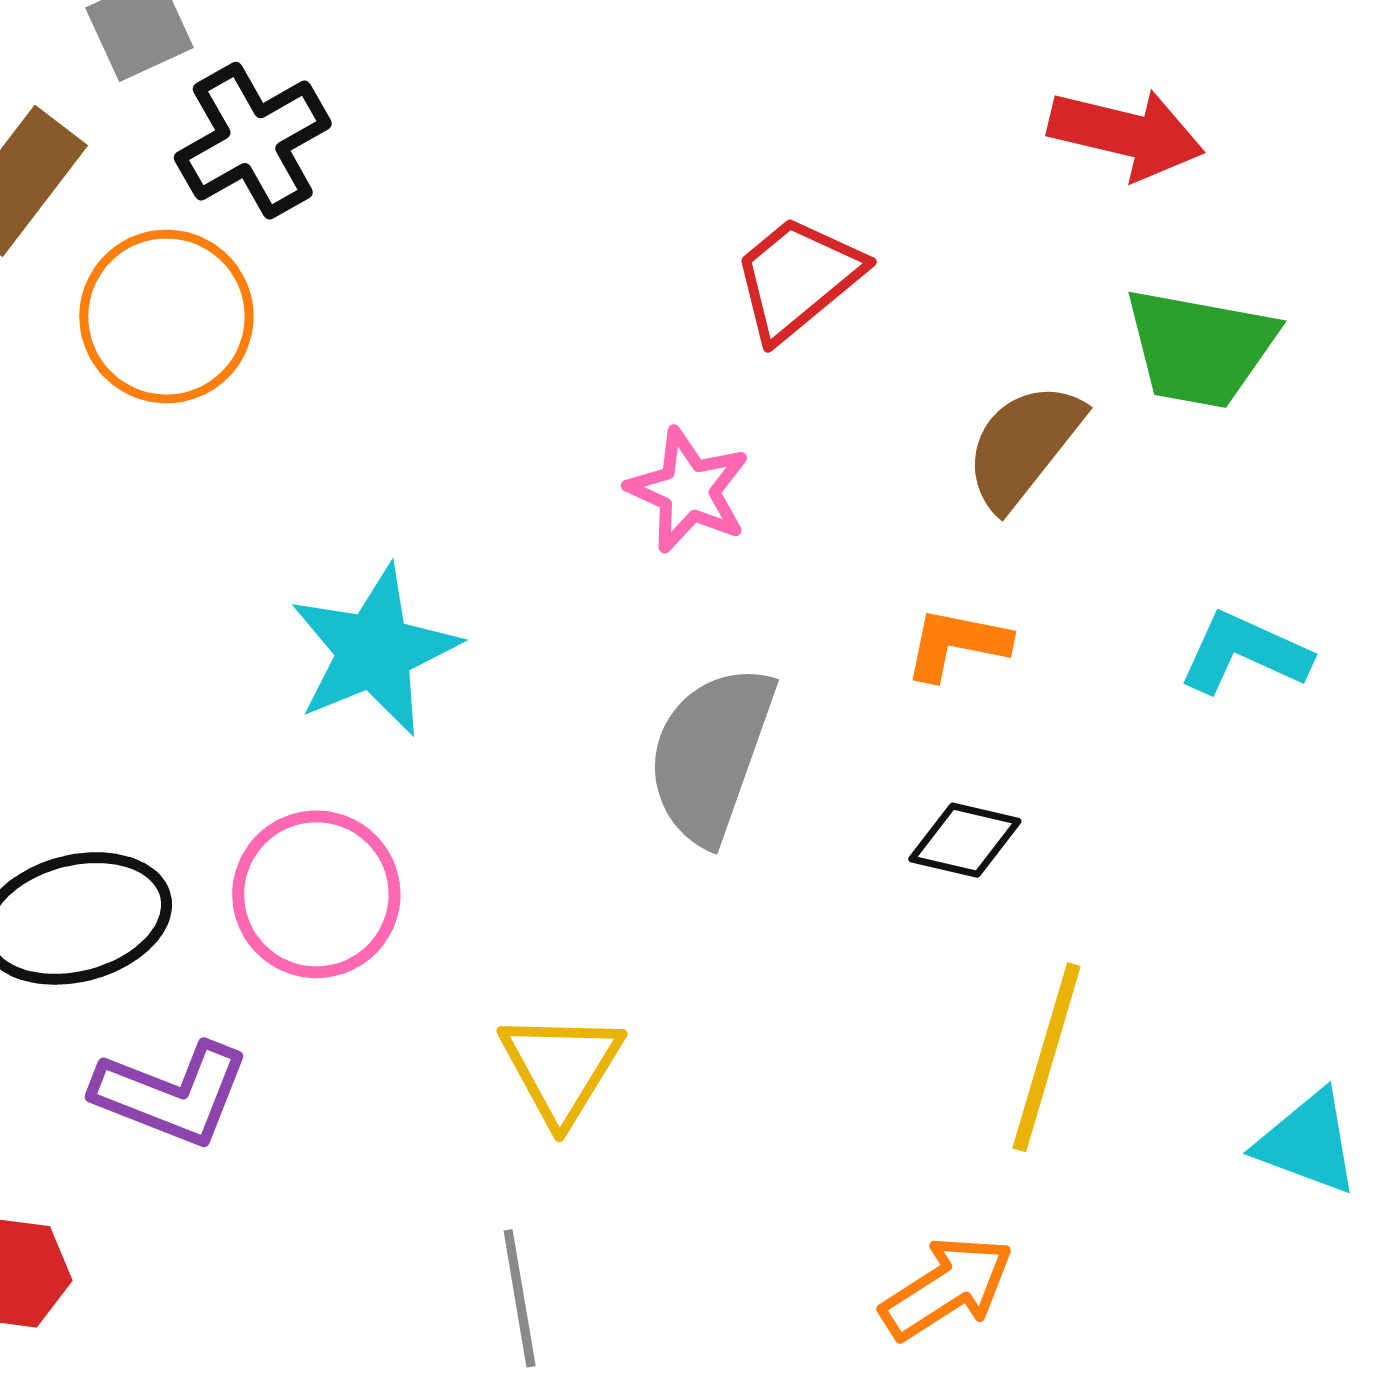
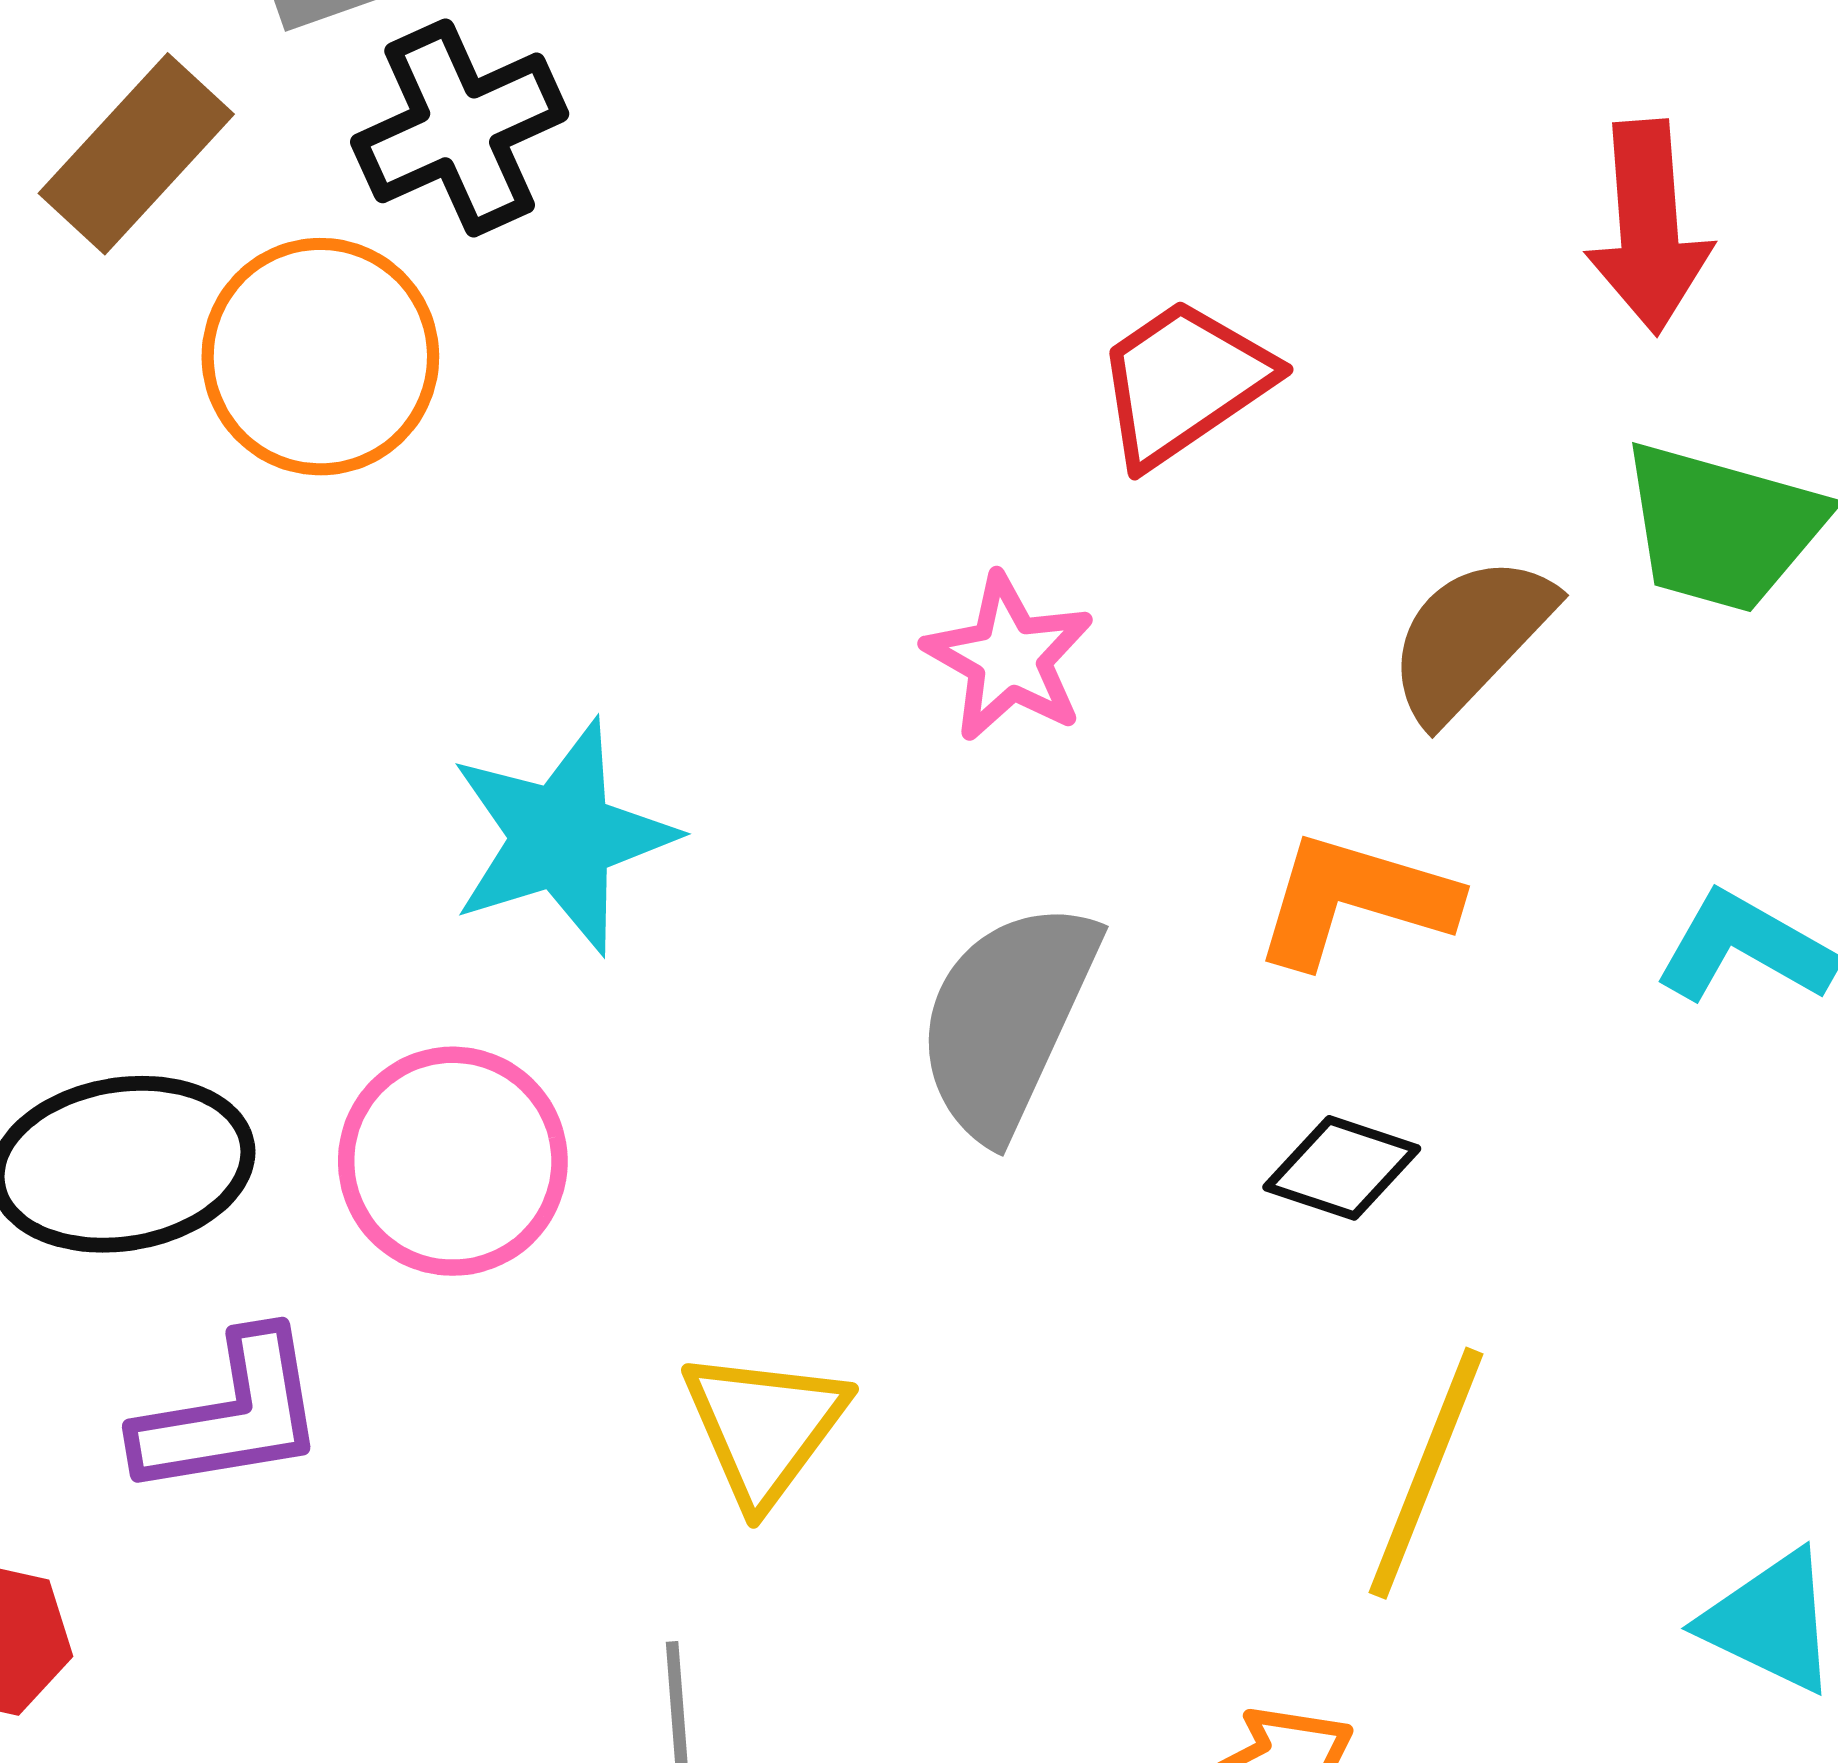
red arrow: (1126, 134) -> (1649, 227), turned 67
orange L-shape: (957, 644) -> (1355, 900), size x1.4
purple L-shape: (171, 1094) -> (231, 1415), turned -36

